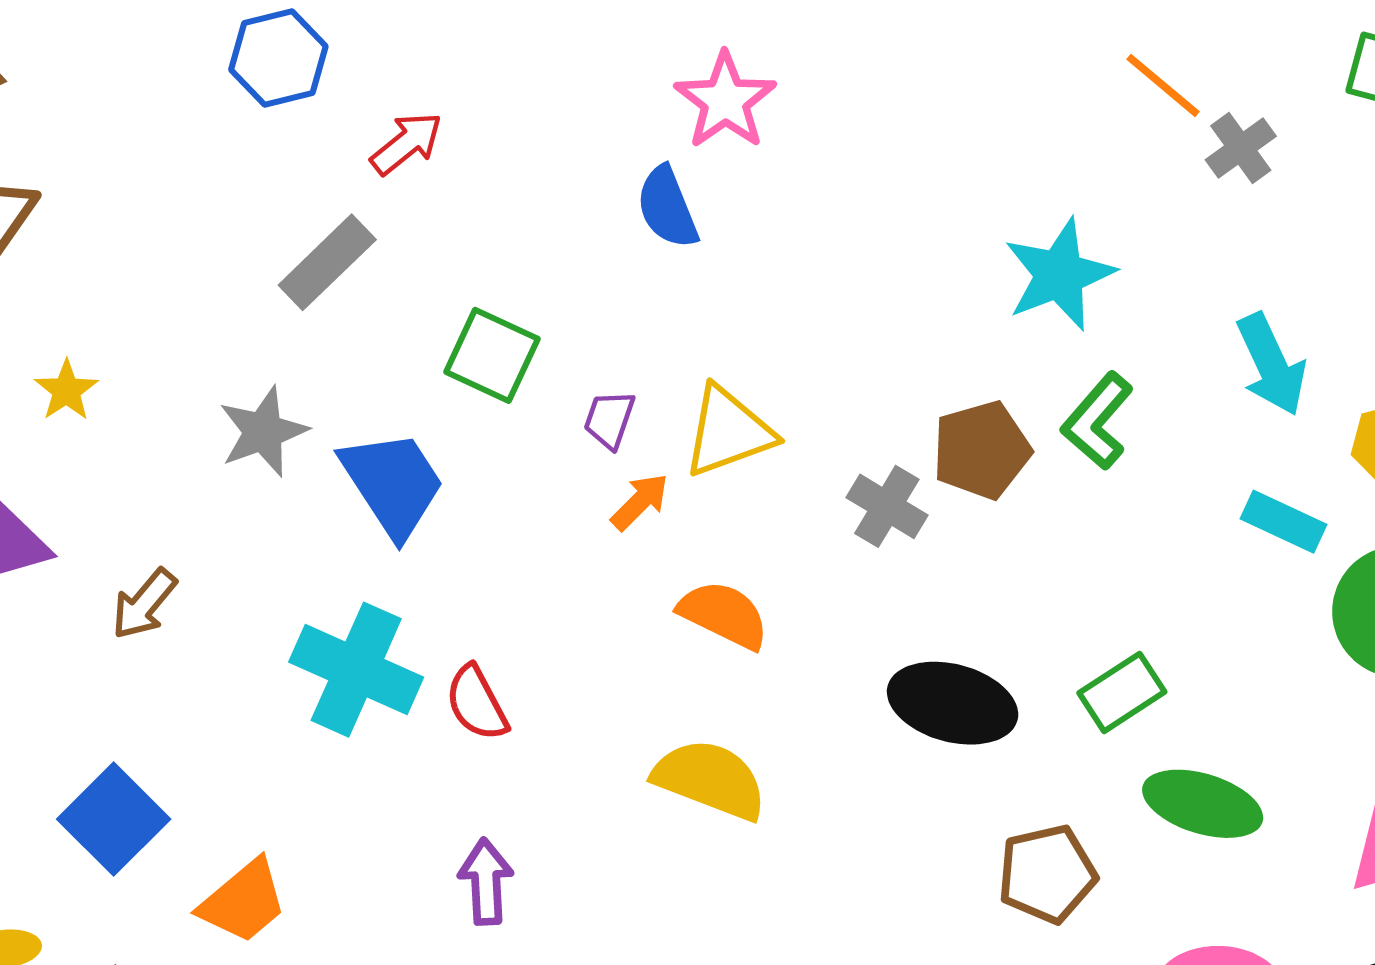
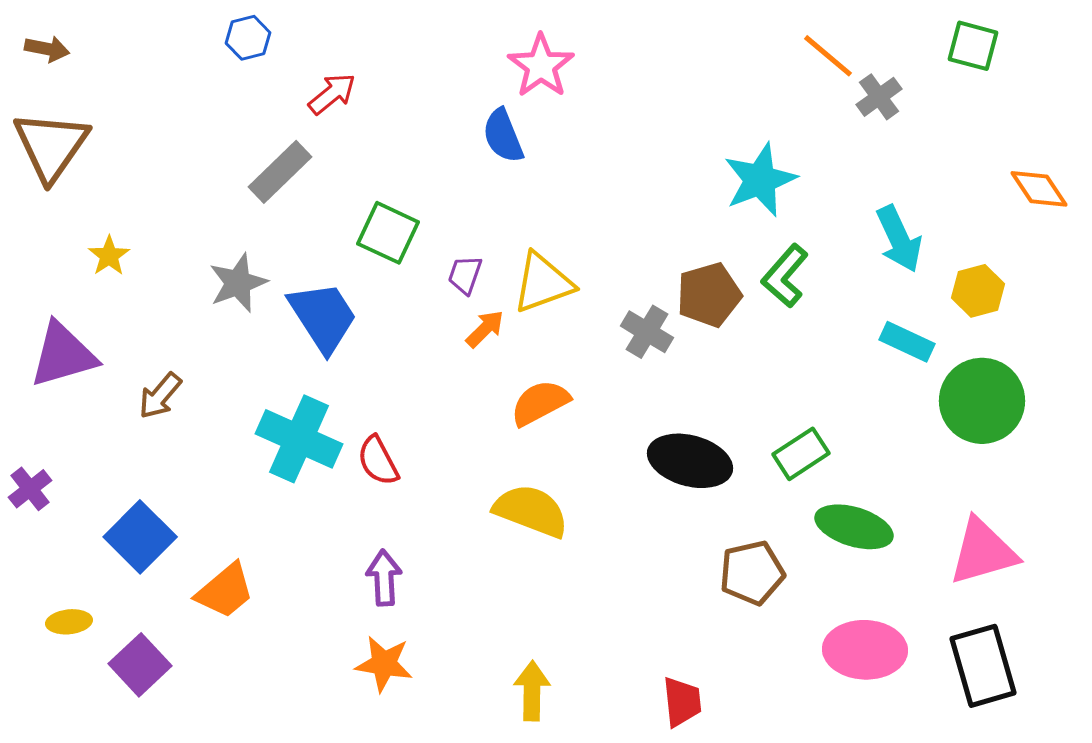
blue hexagon: (278, 58) -> (248, 38), size x0.7
orange semicircle: (724, 615) -> (540, 403), turned -54

